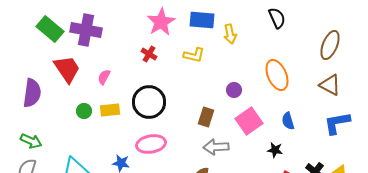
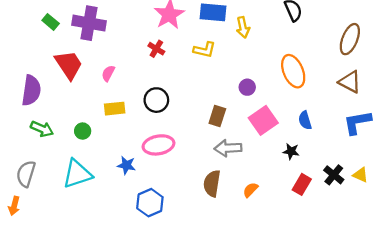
green rectangle: (50, 29) -> (51, 22), size x0.6
black circle: (149, 102) -> (156, 100), size x0.7
green circle: (84, 111) -> (83, 131), moved
green arrow: (31, 141) -> (42, 129), moved

